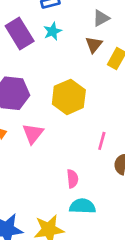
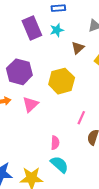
brown triangle: (94, 45) -> (78, 48), moved
cyan semicircle: (82, 206) -> (59, 164), turned 30

